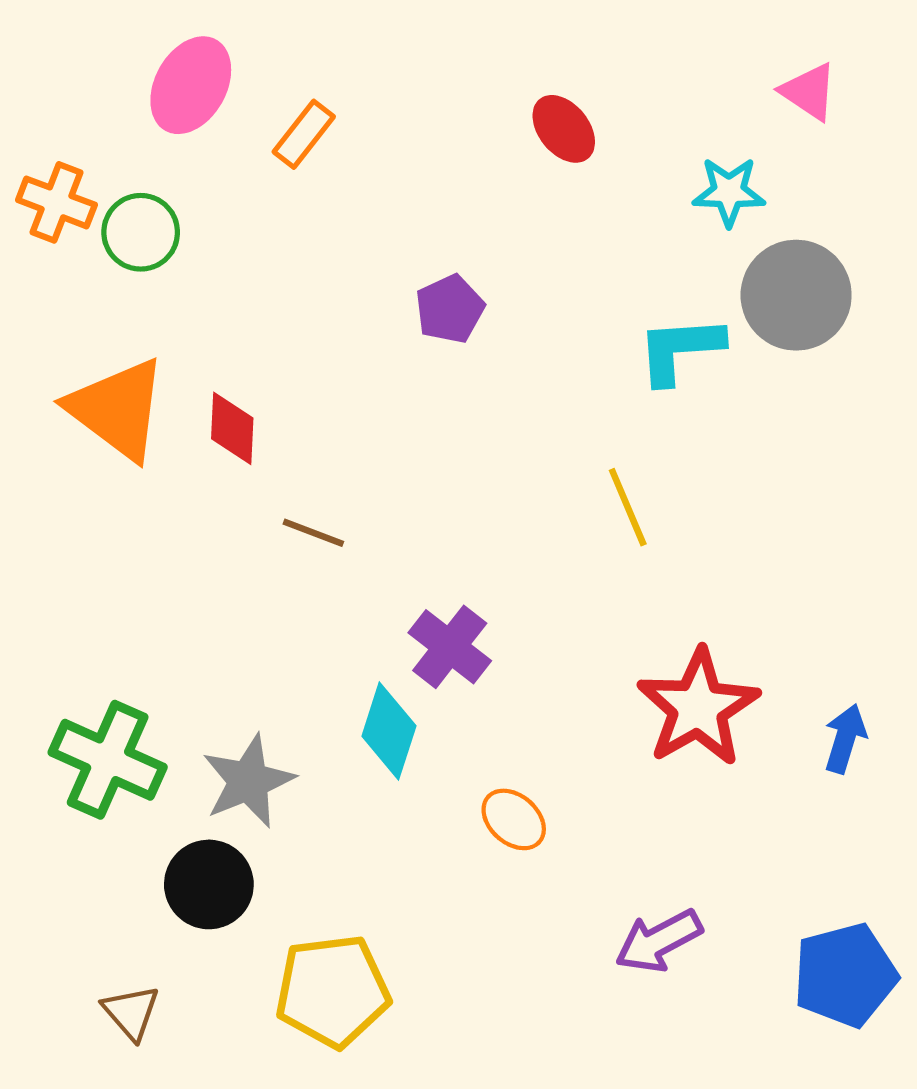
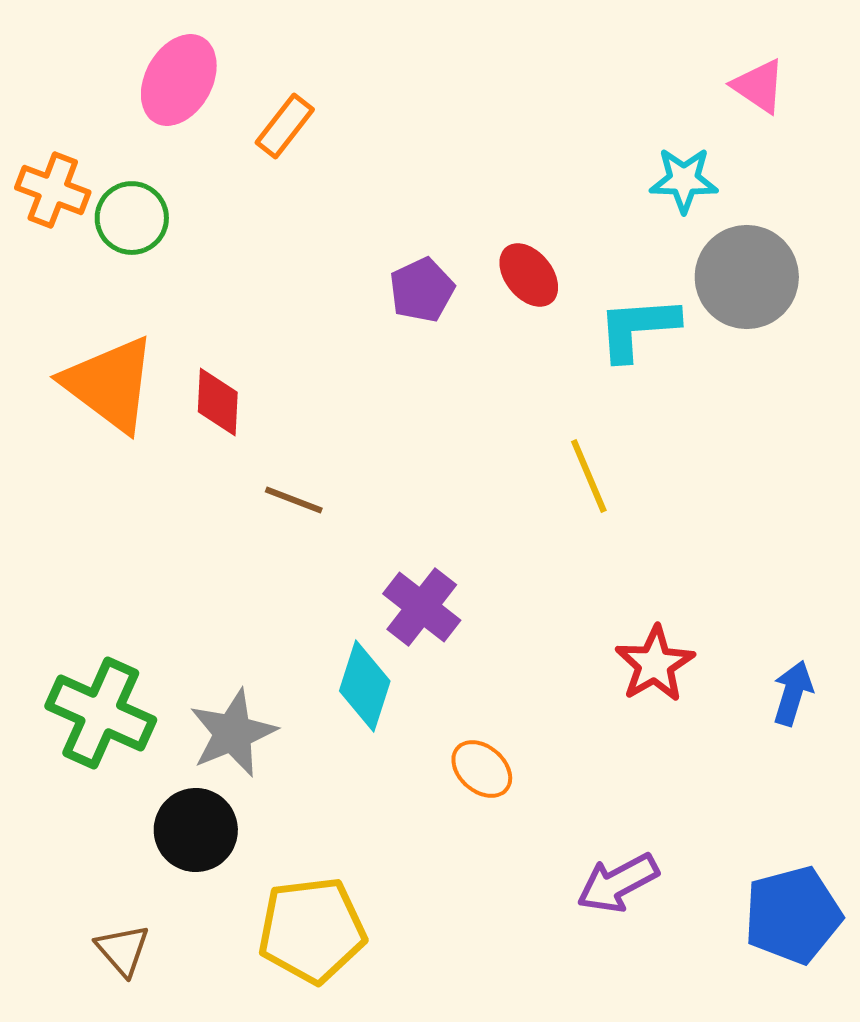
red ellipse: (564, 129) -> (529, 275), moved
red star: (698, 708) -> (655, 664), size x0.7

